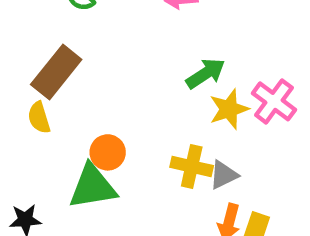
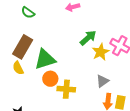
yellow cross: (192, 166) -> (66, 89), moved
green triangle: (93, 187) -> (45, 59), moved

